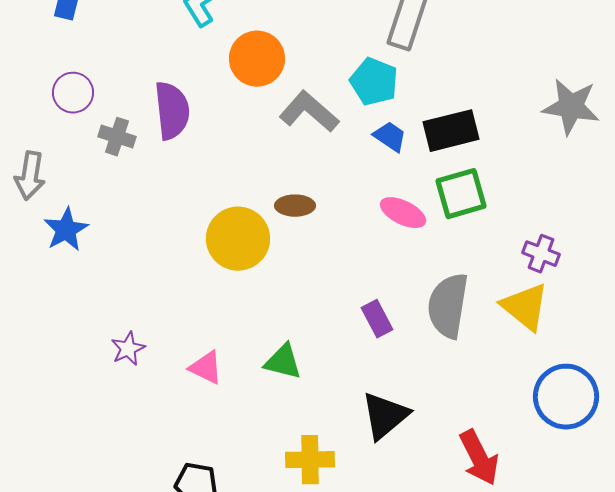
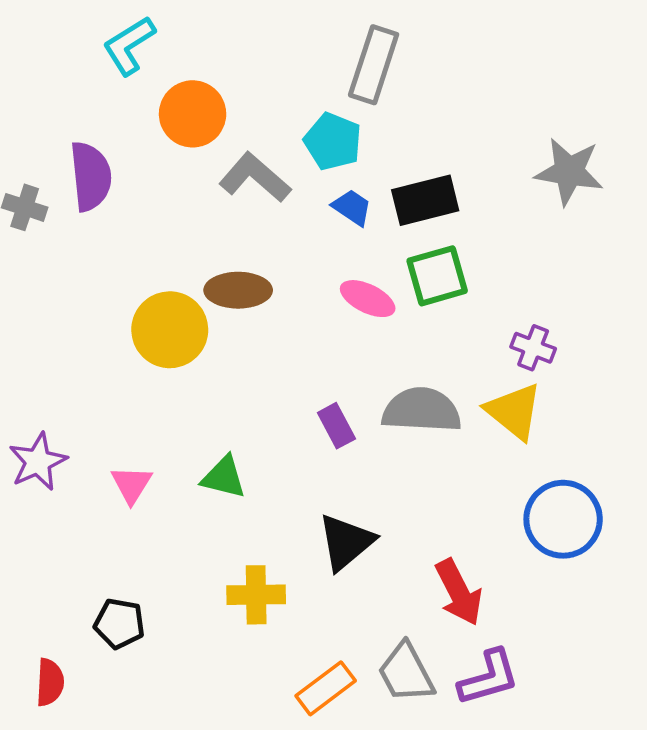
brown ellipse: (295, 206) -> (238, 290), size x1.4
gray semicircle: (448, 306) -> (422, 410), turned 84
purple star: (128, 349) -> (38, 462), size x1.4
pink triangle: (206, 368) -> (131, 484), turned 36

